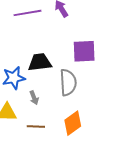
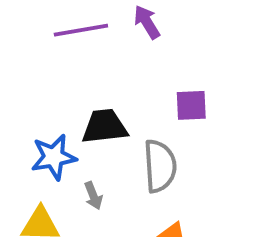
purple square: (84, 51) -> (191, 105), size x0.7

